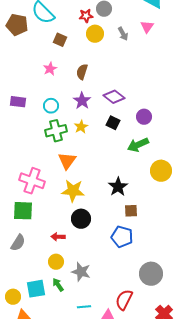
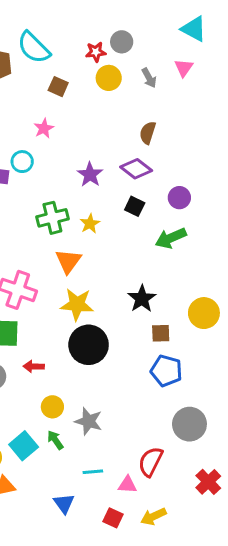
brown semicircle: (82, 72) -> (148, 133), moved
cyan circle: (51, 106) -> (22, 162), moved
yellow star: (81, 127) -> (90, 224), moved
yellow circle: (161, 171) -> (204, 313), moved
black circle: (81, 219) -> (89, 345), size x1.4
red arrow: (58, 237) -> (34, 366), moved
blue pentagon: (122, 237) -> (166, 371), moved
cyan square: (36, 289) -> (24, 446), turned -30

